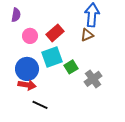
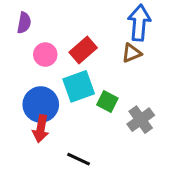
green square: (71, 67) -> (107, 101), turned -32
red arrow: (27, 85) -> (41, 129), turned 90
black line: (40, 105) -> (79, 159), moved

